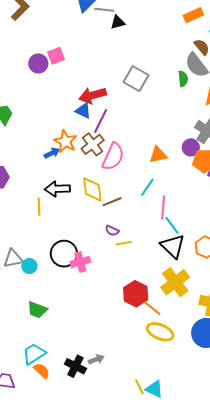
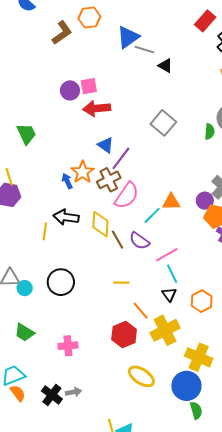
black triangle: (118, 22) -> (165, 66), moved, turned 35
red arrow: (93, 95) -> (97, 108), moved
blue arrow: (52, 153) -> (67, 181), turned -98
cyan line: (147, 187) -> (152, 215), moved
brown line: (112, 202) -> (117, 240), turned 72
pink line: (163, 208) -> (167, 255), turned 45
purple semicircle: (112, 231) -> (139, 241), moved, size x1.5
black triangle: (173, 246) -> (169, 294), size x0.6
pink cross: (80, 262) -> (68, 346), moved
orange line: (152, 308) -> (141, 311), moved

